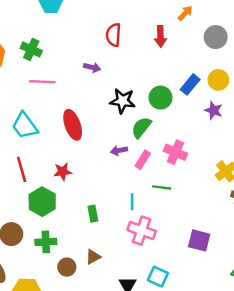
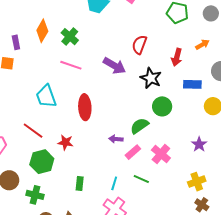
purple arrow: (92, 67) -> (114, 66), size x1.6
blue rectangle: (190, 84) -> (192, 84), moved, turned 36
black star: (123, 101) -> (151, 78), moved
purple star: (214, 110) -> (199, 144), moved
red line: (22, 169) -> (33, 131), turned -55

